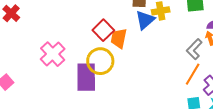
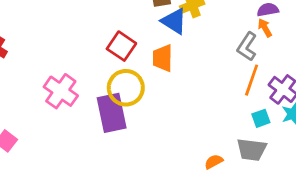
blue triangle: (145, 20) -> (174, 21), turned -35
orange trapezoid: (119, 38) -> (163, 58), moved

